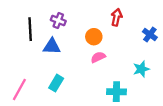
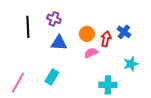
red arrow: (116, 17) -> (106, 39), moved
blue cross: (150, 35) -> (124, 32), moved
blue triangle: (52, 46) -> (59, 43), moved

